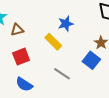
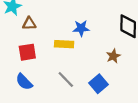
yellow rectangle: (53, 42) -> (64, 44), turned -54
blue square: (91, 60) -> (99, 84), moved

